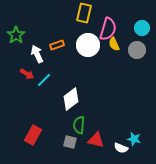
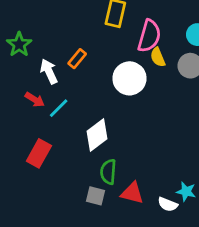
orange rectangle: (57, 45) -> (77, 59), turned -32
white circle: (88, 45) -> (129, 78), moved
red rectangle: (33, 135) -> (39, 153), moved

